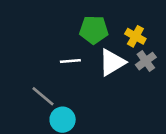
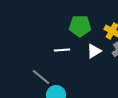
white triangle: (112, 62) -> (94, 51), size x0.7

